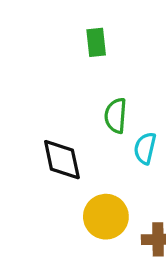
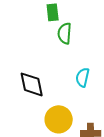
green semicircle: (116, 116) -> (65, 33), moved

